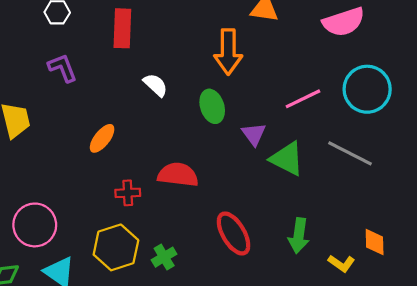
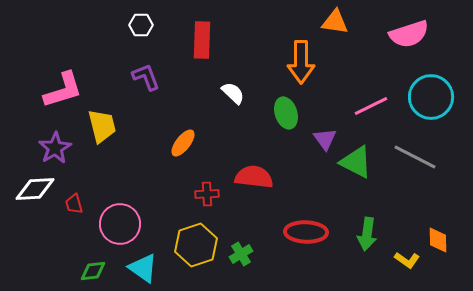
red ellipse: (234, 233) -> (306, 232), turned -57

